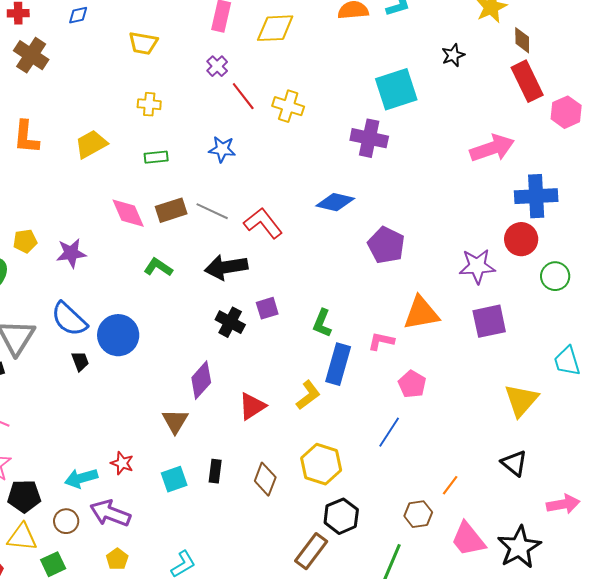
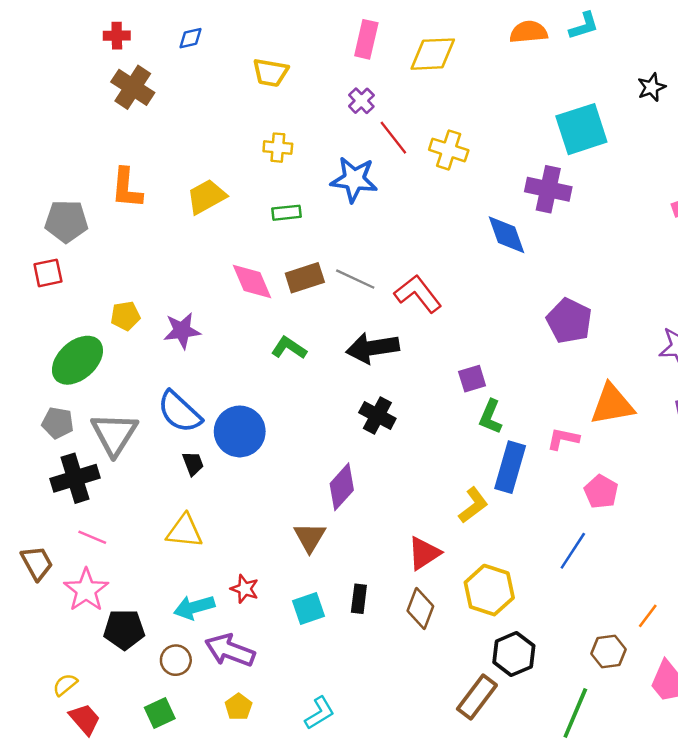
blue star: (222, 149) -> (354, 179), moved, size x1.4
blue diamond: (335, 202) -> (506, 235), moved, turned 57
purple square: (267, 308) -> (472, 379), moved
red triangle: (252, 406) -> (424, 553), moved
yellow triangle: (22, 537) -> (184, 531), moved

